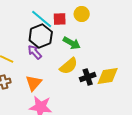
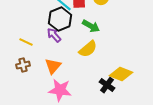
yellow diamond: (108, 76) -> (121, 74), moved, turned 30
black cross: (88, 77) -> (107, 85), moved, turned -35

